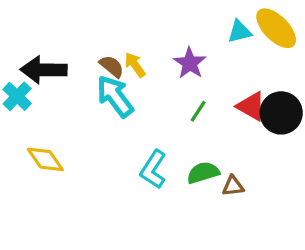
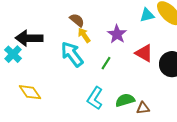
brown semicircle: (112, 66) -> (77, 20), moved
red triangle: (251, 106) -> (144, 53), moved
green line: (198, 111) -> (106, 63), moved

